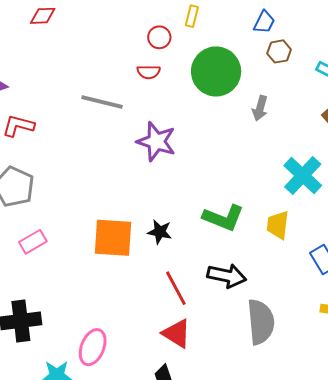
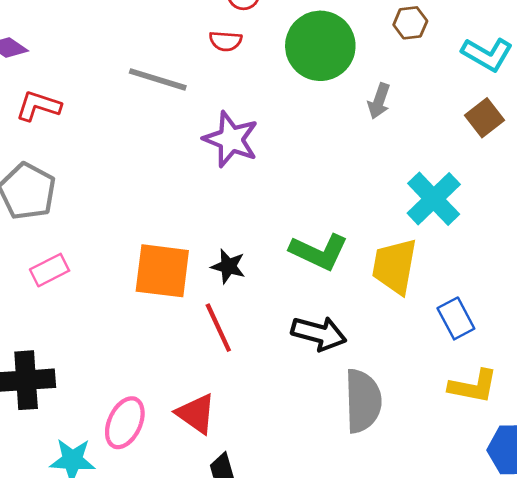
yellow trapezoid: (278, 225) -> (395, 266), size x1.4
red line: (176, 288) -> (218, 328), moved
red triangle: (177, 333) -> (196, 414), moved

